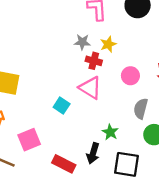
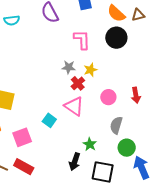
red cross: (94, 61) -> (78, 83), turned 32
pink square: (29, 140) -> (22, 137), moved
red rectangle: (64, 164) -> (24, 167), moved

